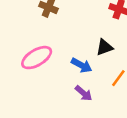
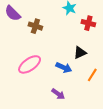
purple arrow: (84, 93) -> (58, 94), moved

